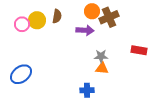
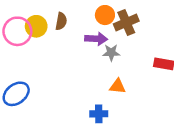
pink circle: (22, 24) -> (17, 31), size x1.5
gray star: (101, 56) -> (111, 53), moved

